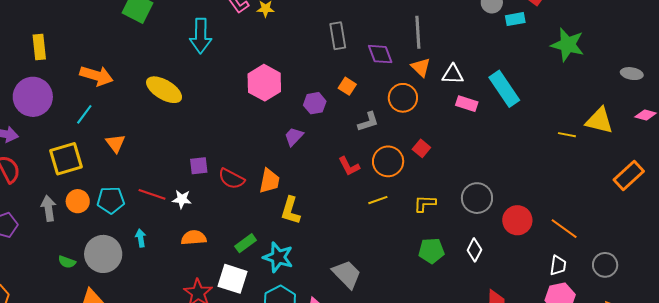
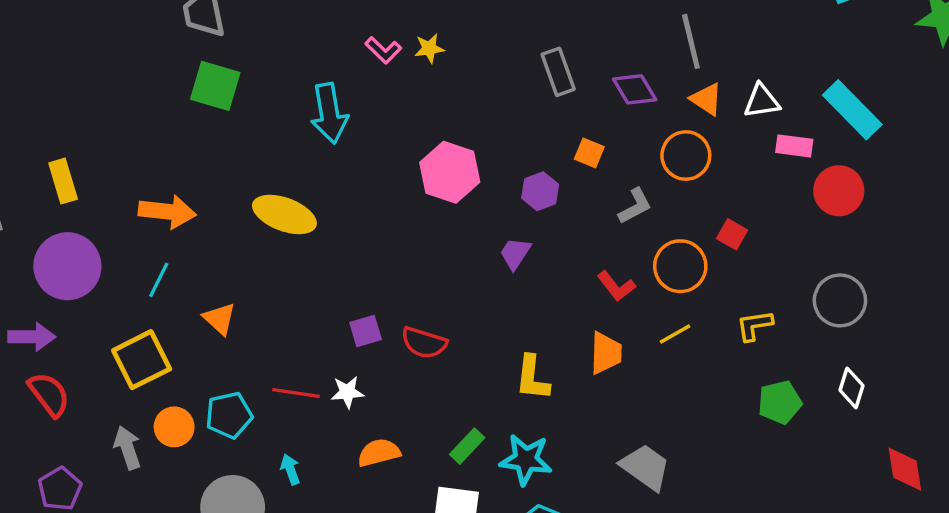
orange trapezoid: (269, 181) -> (606, 353), moved
red circle: (517, 220) -> (839, 191), moved

